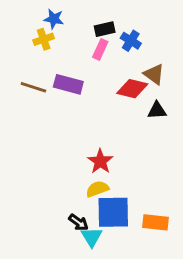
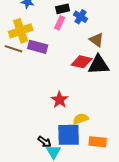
yellow cross: (44, 39) -> (21, 31), moved, size x1.6
red diamond: (132, 89) -> (82, 62), moved
black triangle: (157, 110) -> (99, 65), size x1.6
yellow semicircle: (97, 189) -> (81, 119), moved

